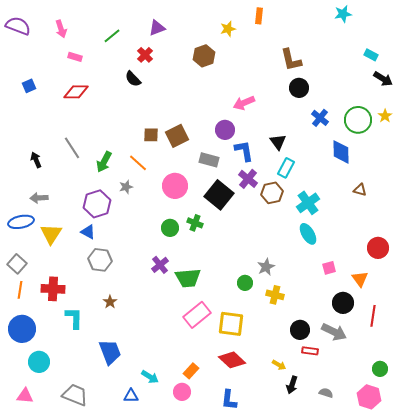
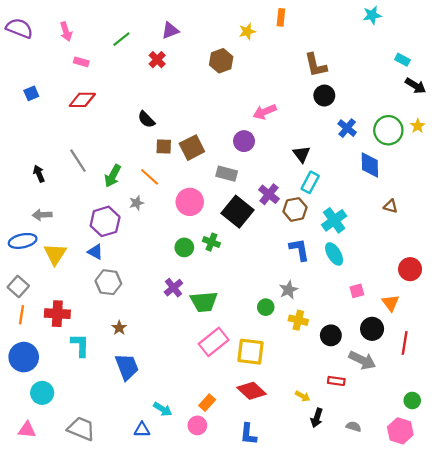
black semicircle: (133, 79) -> (146, 119), moved
blue L-shape: (244, 151) -> (299, 250), moved
black circle: (300, 330) -> (331, 335), moved
blue trapezoid: (110, 352) -> (127, 367), moved

